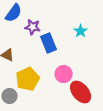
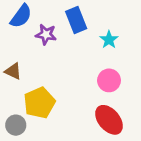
blue rectangle: (49, 43) -> (76, 20), moved
pink circle: (64, 74) -> (109, 80), moved

